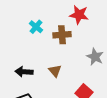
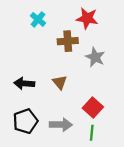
cyan cross: (36, 27) -> (38, 19), moved
gray star: (95, 57) -> (95, 57), moved

